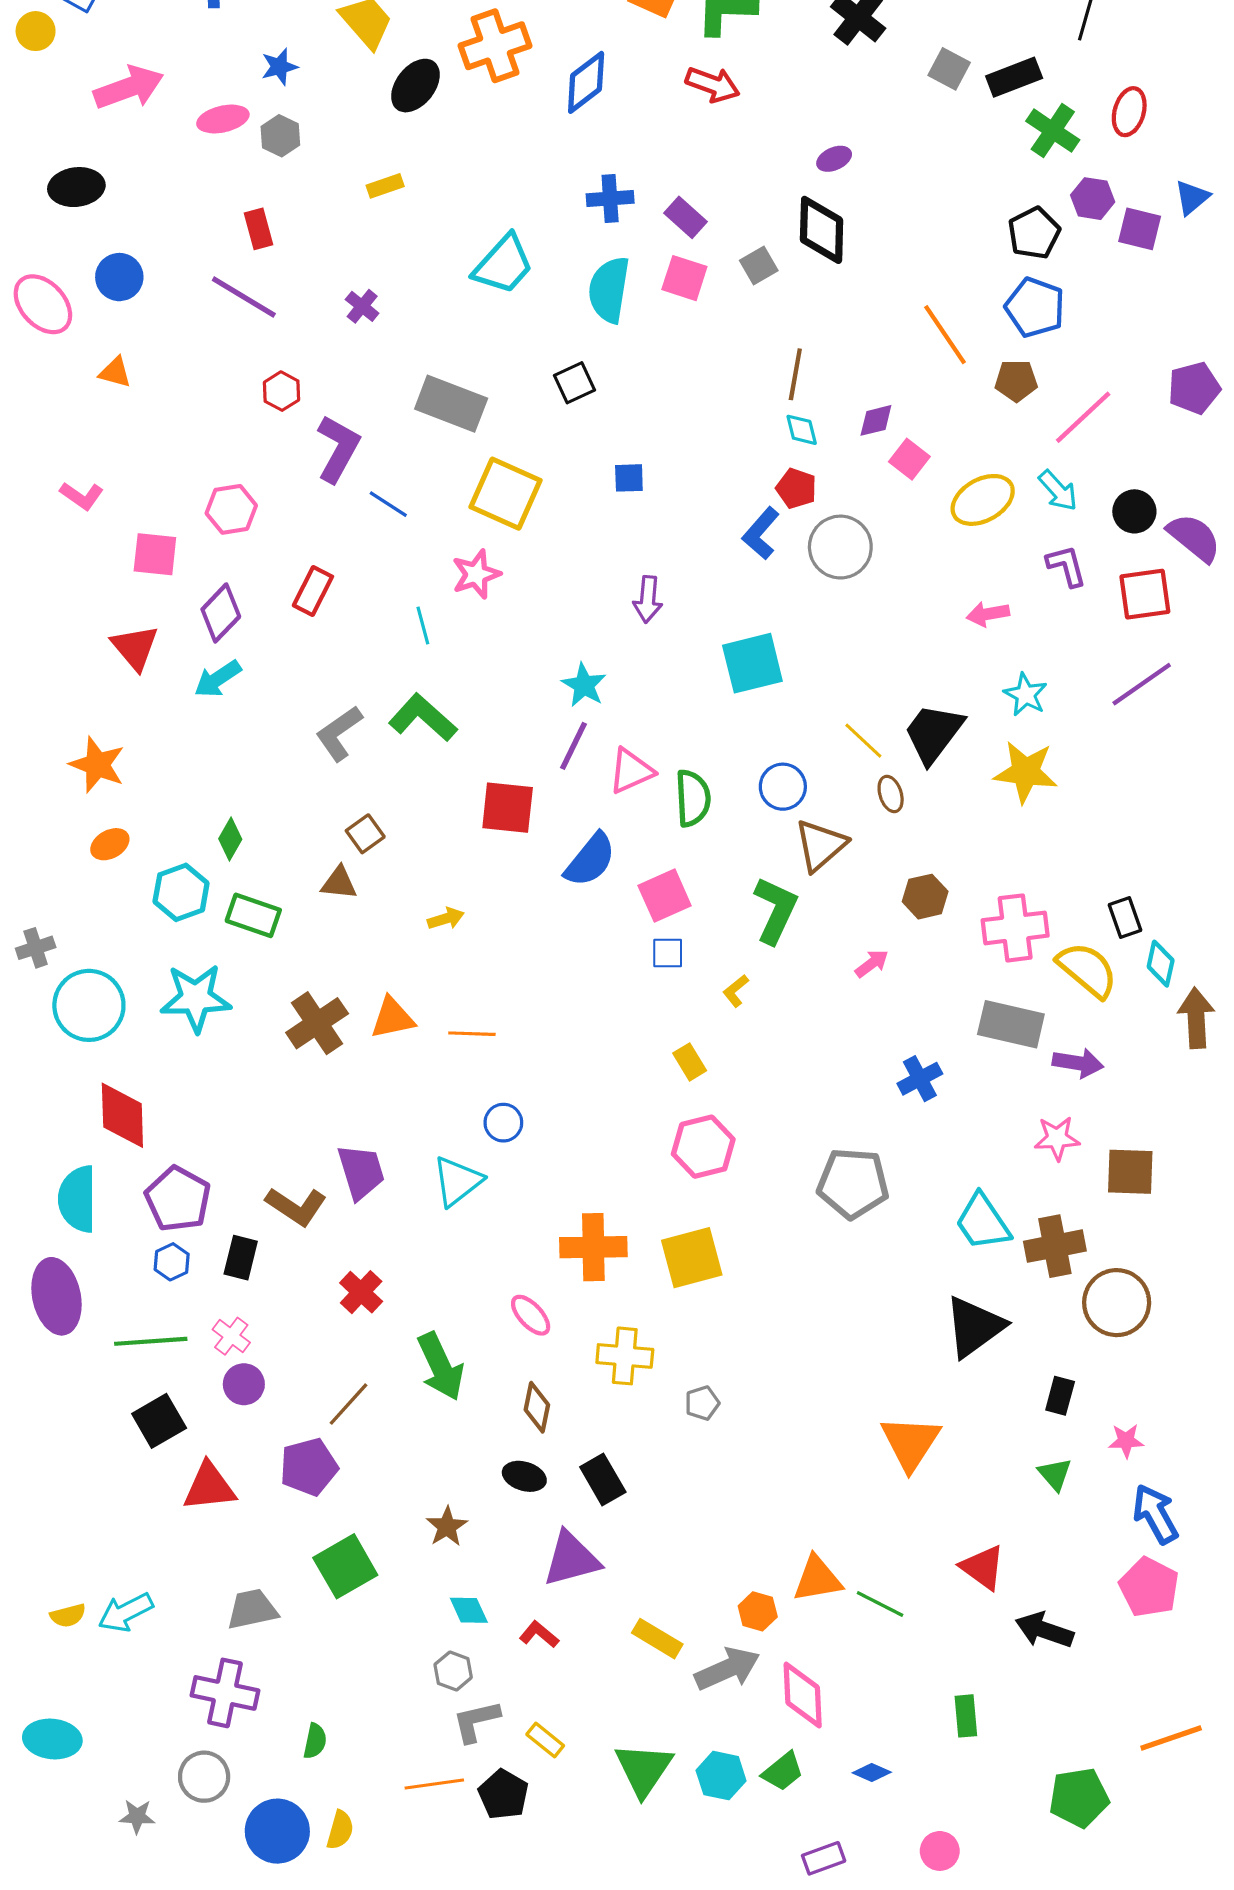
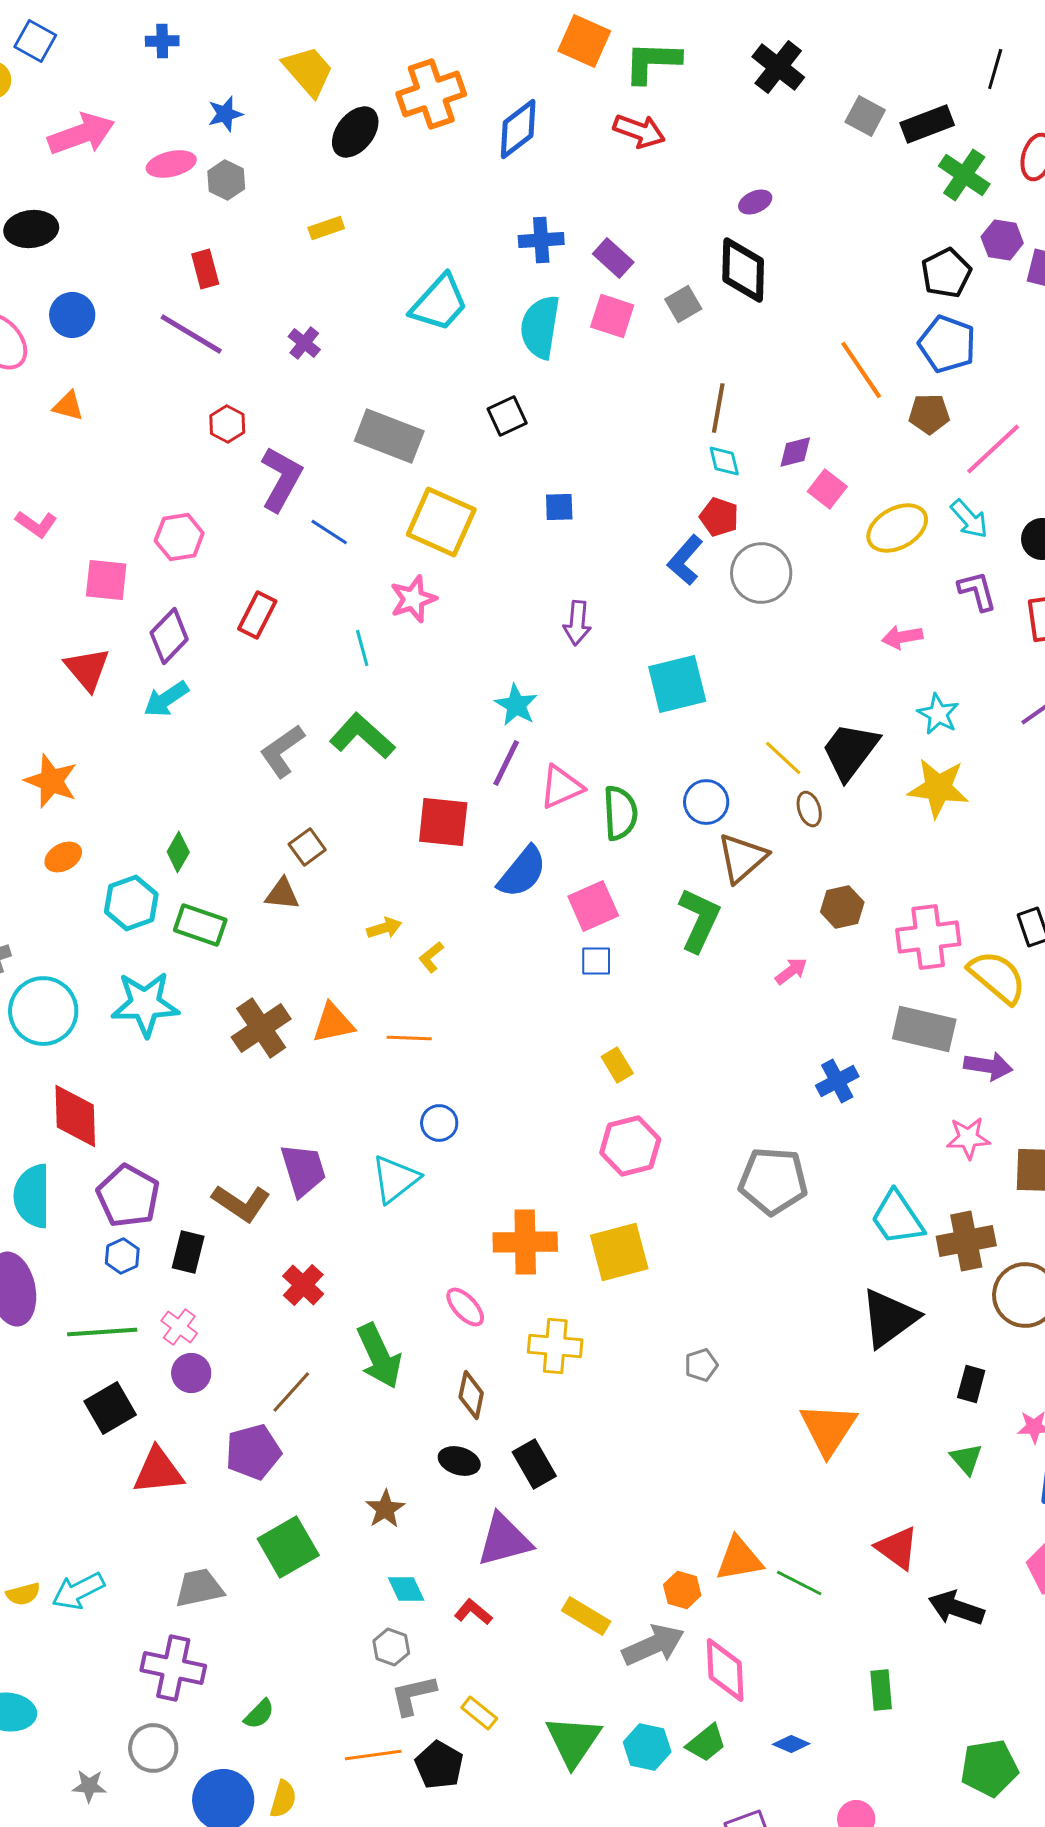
yellow L-shape: (736, 991) -> (431, 957), moved
gray pentagon: (702, 1403) -> (701, 1365), moved
green semicircle: (315, 1741) -> (259, 1714), turned 32

